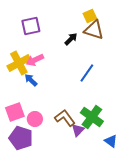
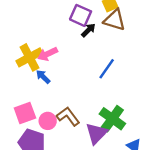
purple square: (31, 26) -> (81, 15), moved, turned 36
brown L-shape: (65, 118) -> (68, 116), moved
purple triangle: (78, 130) -> (96, 133), size x1.5

